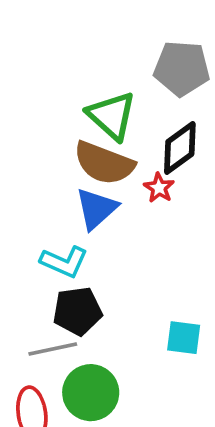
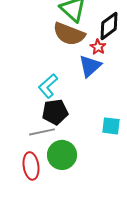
blue triangle: (96, 209) -> (90, 66), moved
cyan L-shape: (64, 262) -> (48, 86), turned 115

